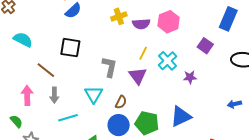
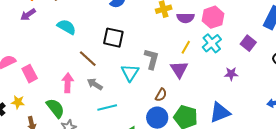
cyan cross: (168, 61) -> (212, 43), moved
cyan triangle: (94, 94) -> (130, 73), moved
gray arrow: (54, 95) -> (95, 84), turned 119
green semicircle: (16, 121) -> (55, 108), size x1.5

